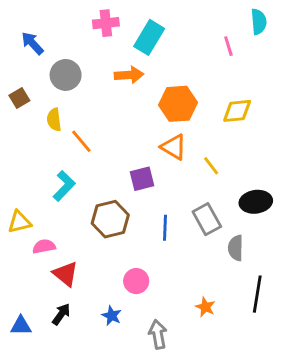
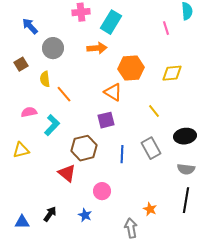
orange triangle: (174, 147) -> (113, 92), moved
pink semicircle: (44, 246) -> (29, 112), moved
gray semicircle: (236, 248) -> (186, 169), moved, turned -84
red triangle: (66, 274) -> (67, 173), moved
gray arrow: (158, 334) -> (131, 228), moved

